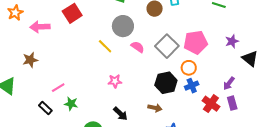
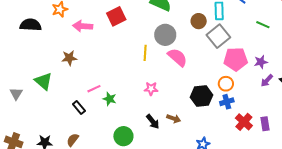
purple star: (232, 41) -> (261, 62), moved
yellow line: (105, 46) -> (145, 53), turned 42
gray square: (167, 46) -> (218, 36), moved
pink semicircle: (138, 47) -> (177, 57), size x1.5
purple arrow: (229, 83) -> (267, 81), moved
green star: (71, 104) -> (110, 99), moved
brown arrow: (155, 108) -> (174, 119), moved

